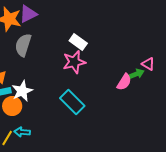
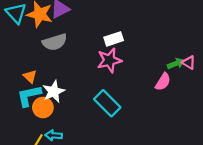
white rectangle: (78, 42) -> (114, 39), turned -54
gray semicircle: (23, 45) -> (55, 42), turned -125
green arrow: (136, 74) -> (176, 64), moved

